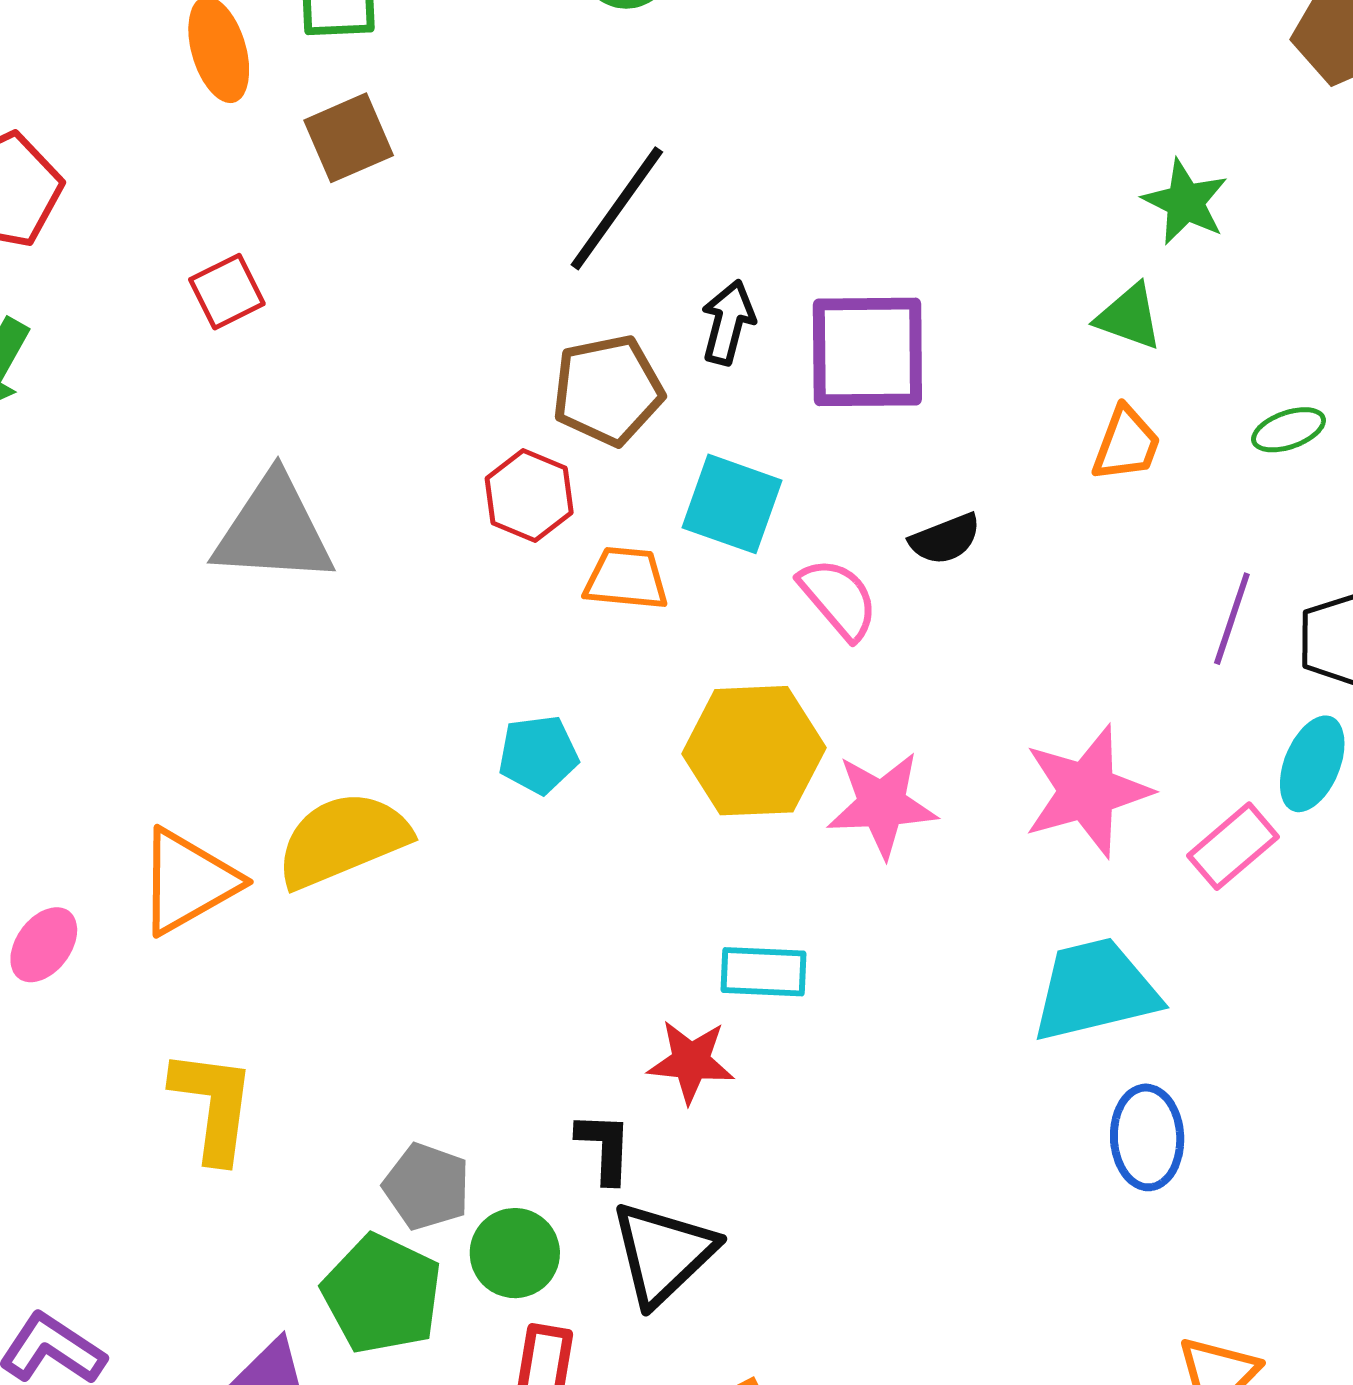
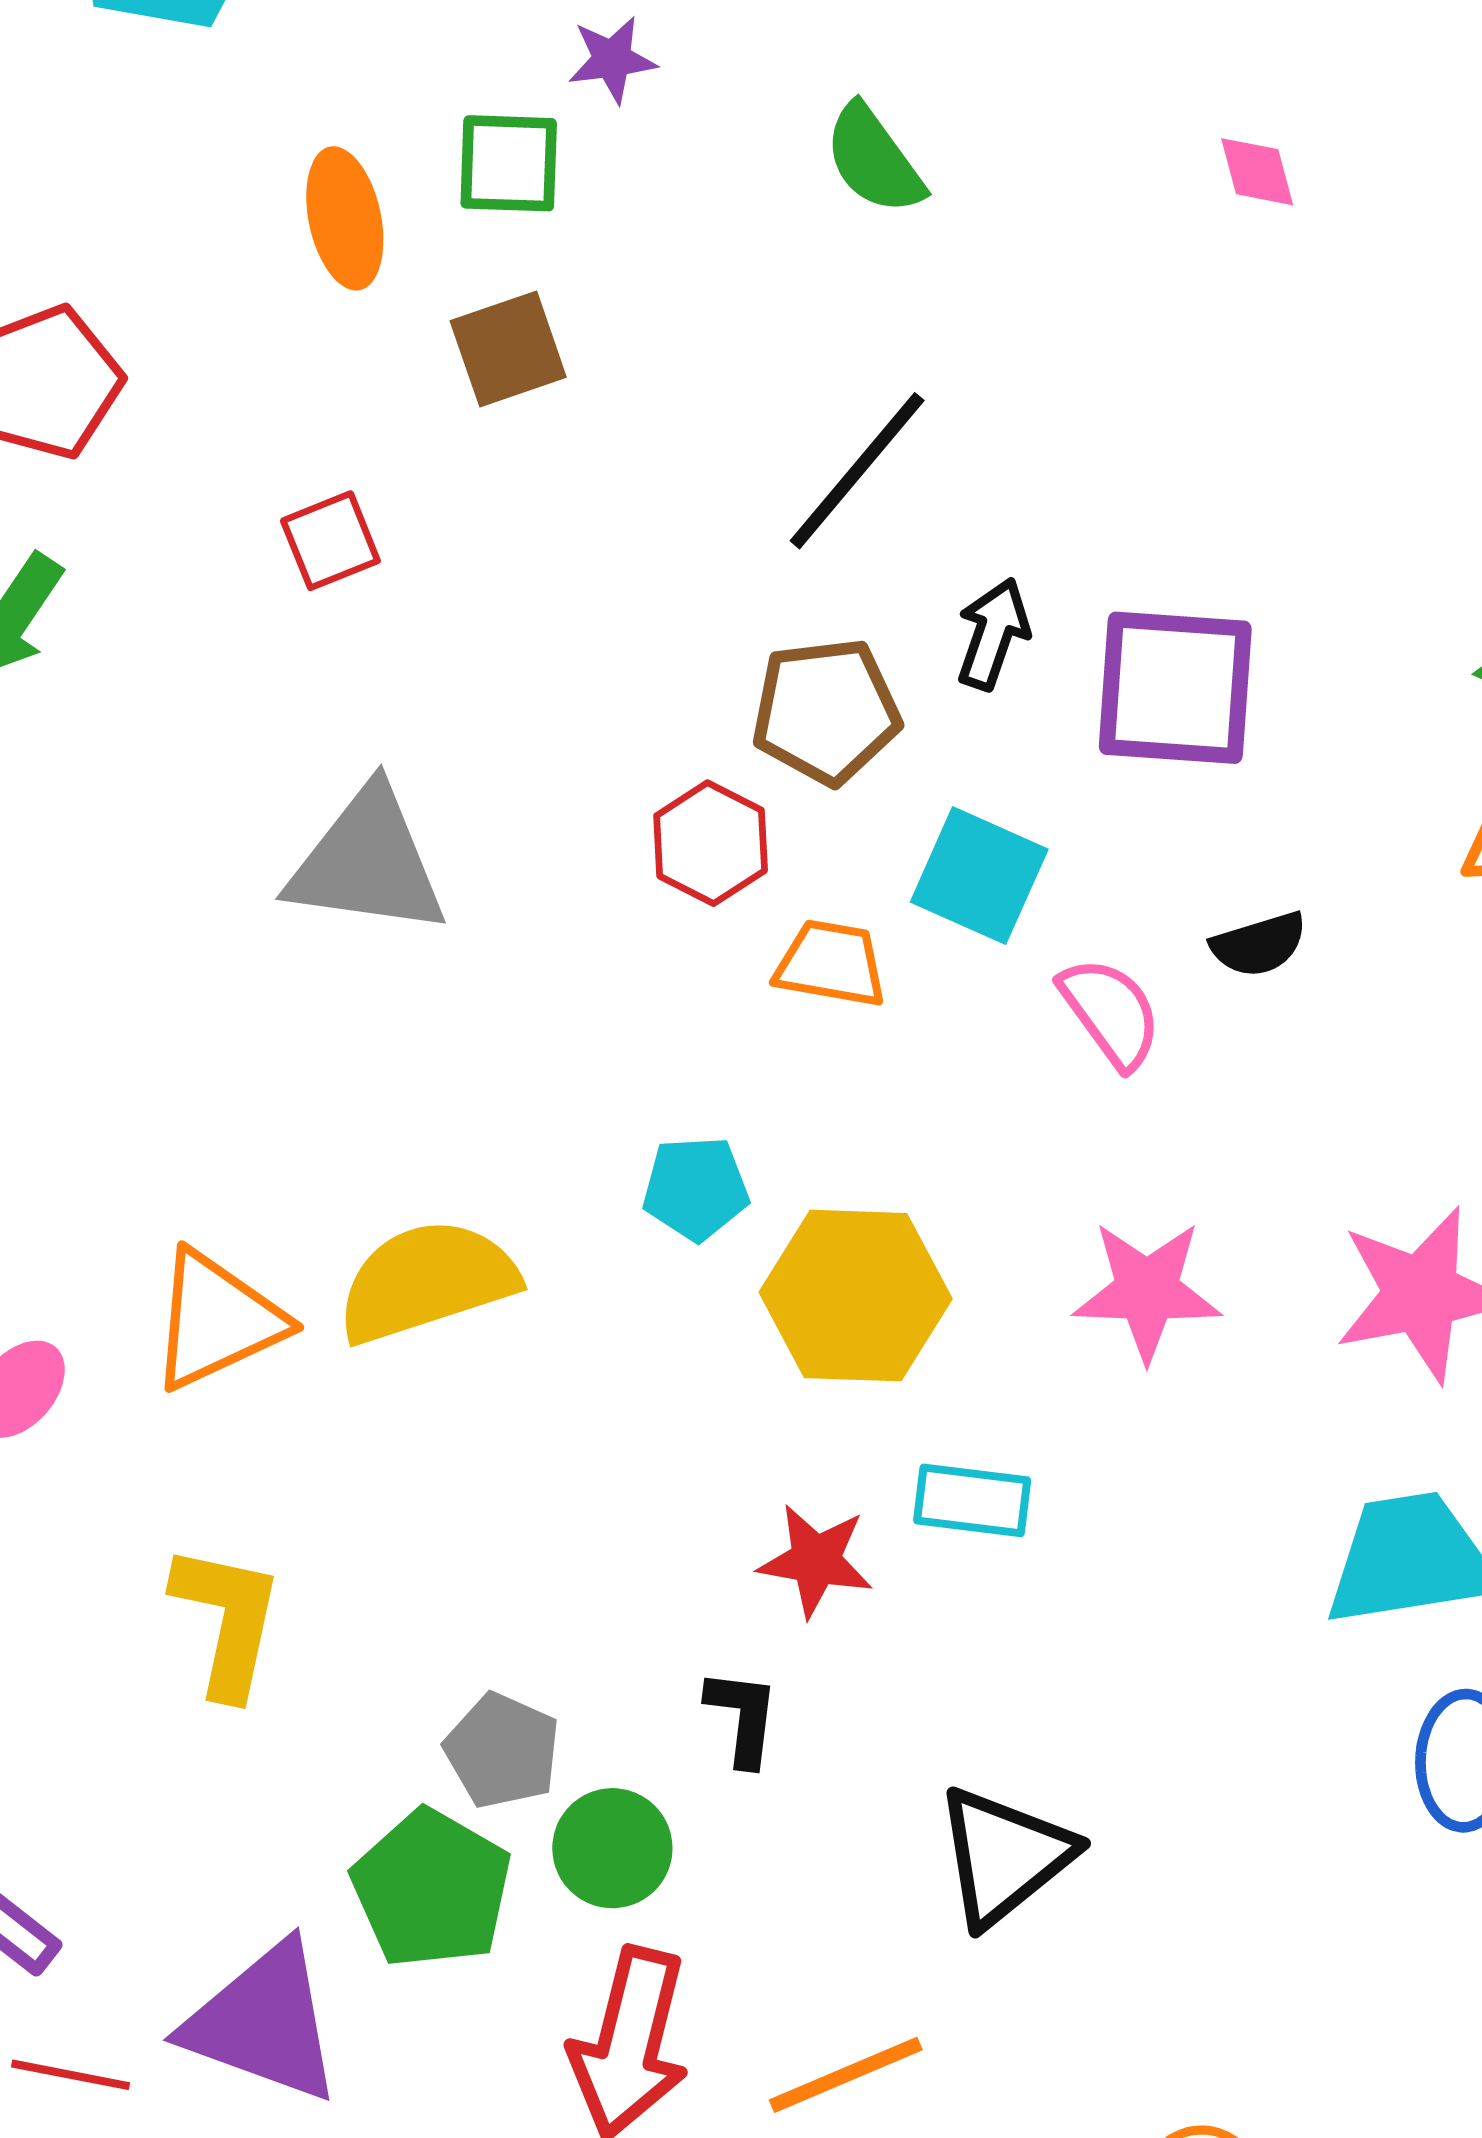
yellow hexagon: (754, 751) -> (856, 1296), moved
red star: (691, 1061) -> (816, 1560), moved
black triangle: (663, 1253) -> (1004, 1856), moved

